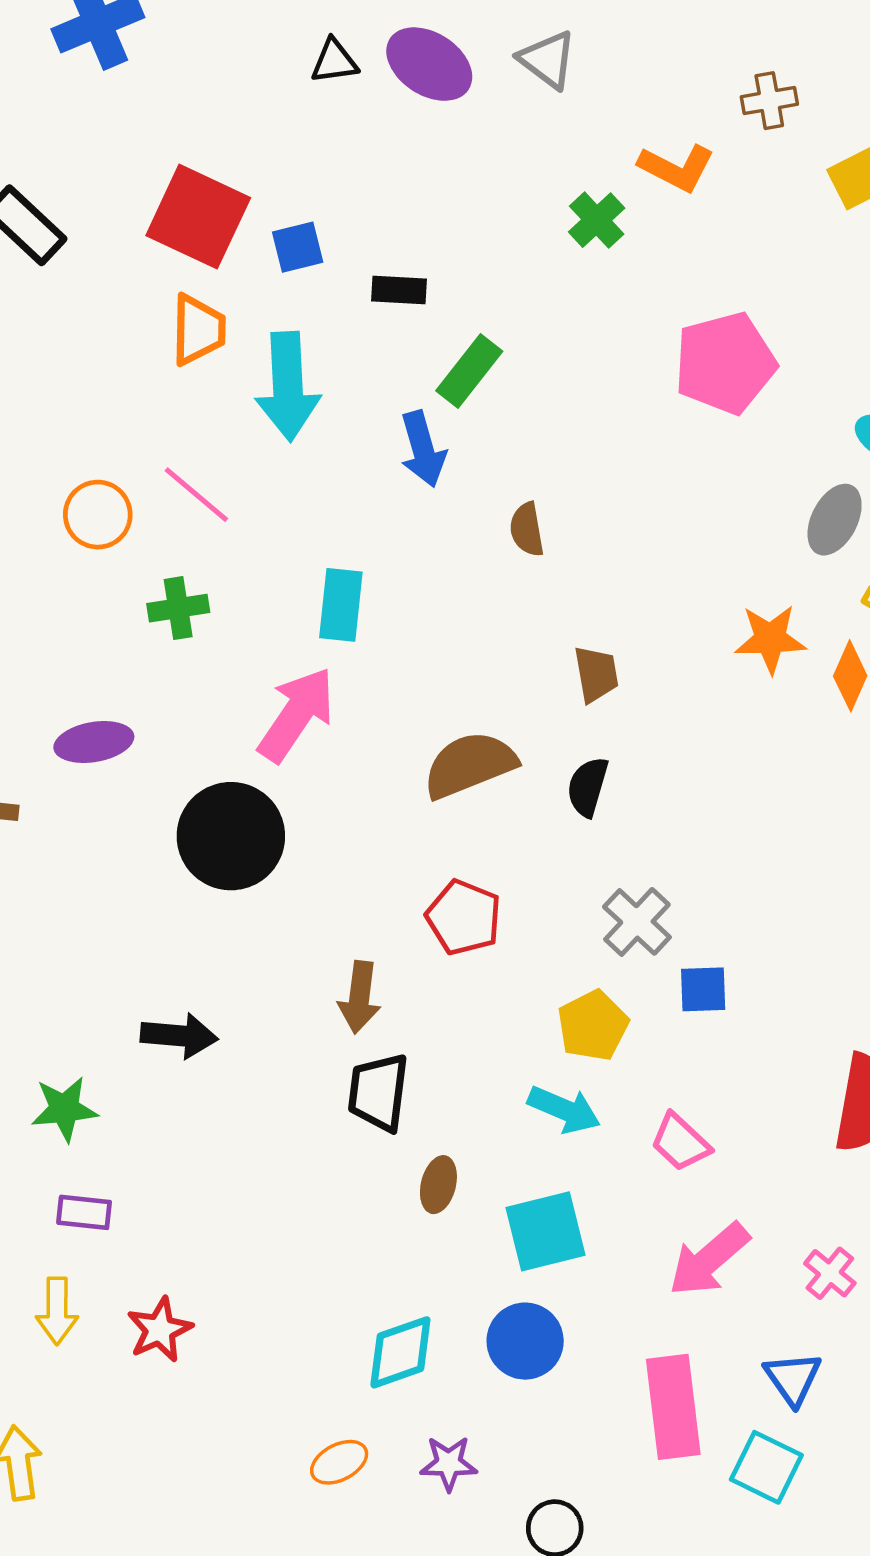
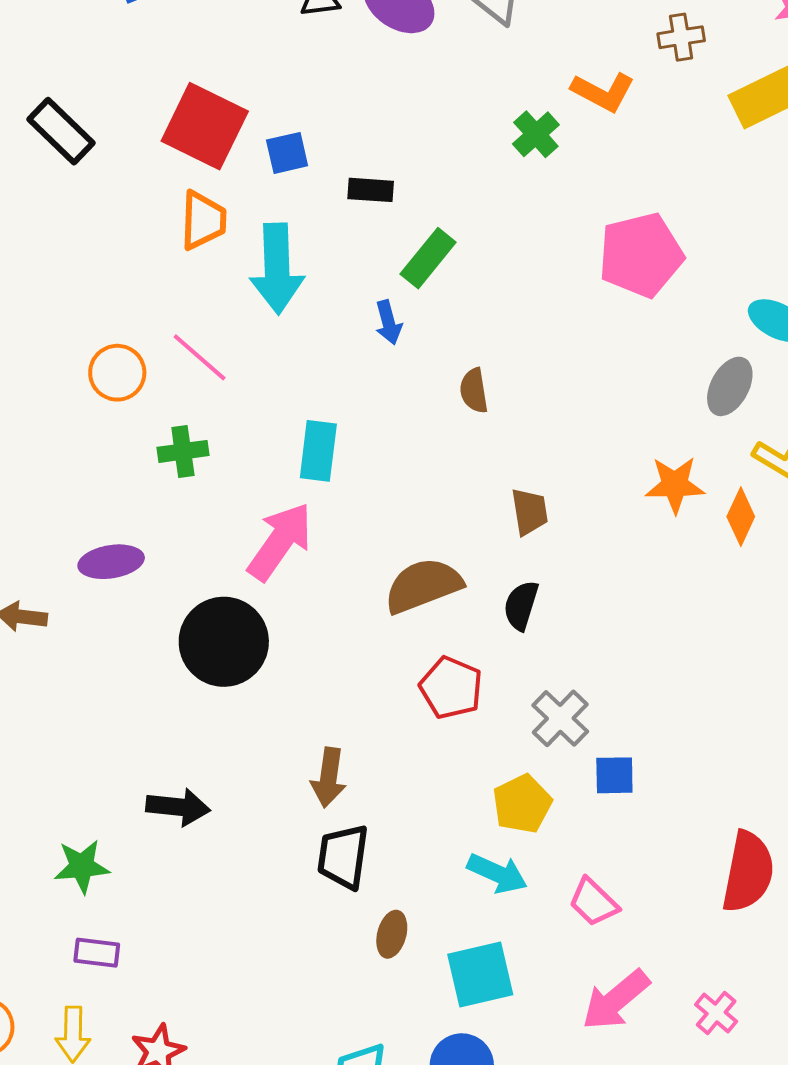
blue arrow: (423, 449) -> (388, 322), size x0.7
red pentagon: (464, 917) -> (451, 688), moved

